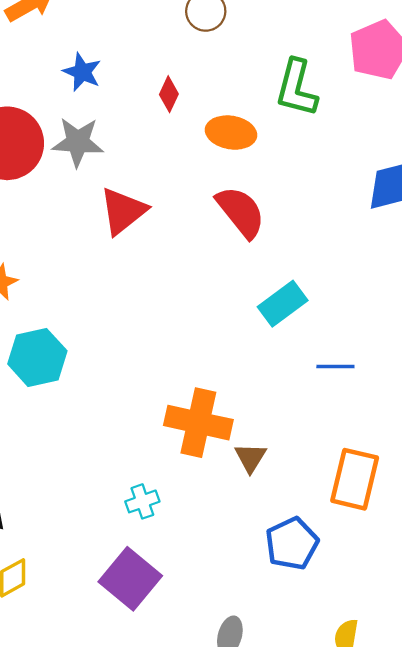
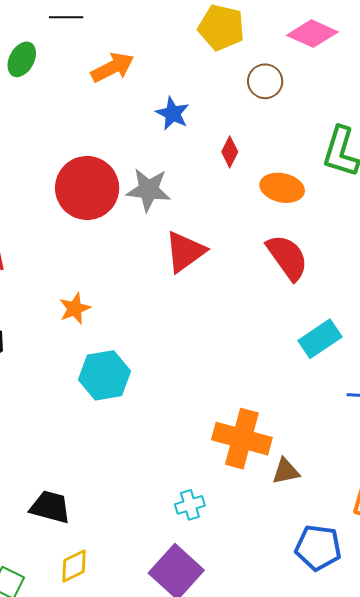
blue star: (82, 72) -> (173, 113), moved
brown triangle: (250, 458) -> (286, 471), turned 44
blue pentagon: (292, 544) -> (318, 548), turned 30

